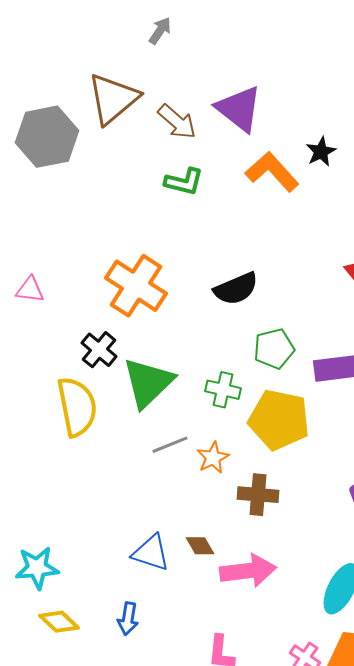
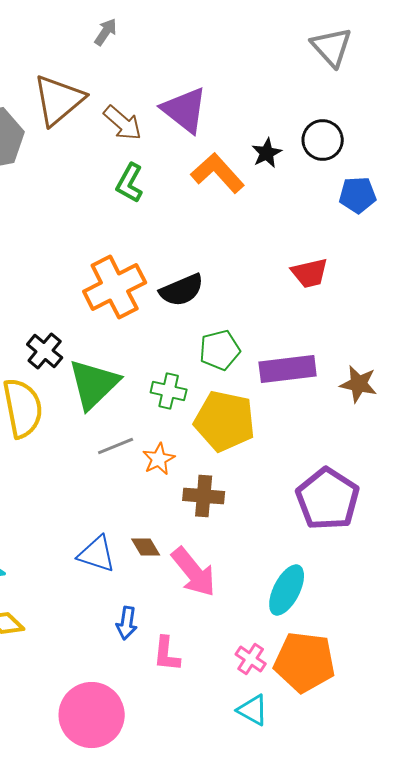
green L-shape: (184, 182) -> (130, 183), turned 105
orange cross: (136, 286) -> (115, 287), moved, turned 30
pink arrow: (248, 571) -> (194, 572), turned 58
blue arrow: (128, 619) -> (127, 623), moved

